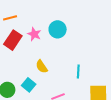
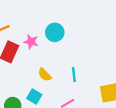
cyan line: (78, 72) -> (74, 74), moved

